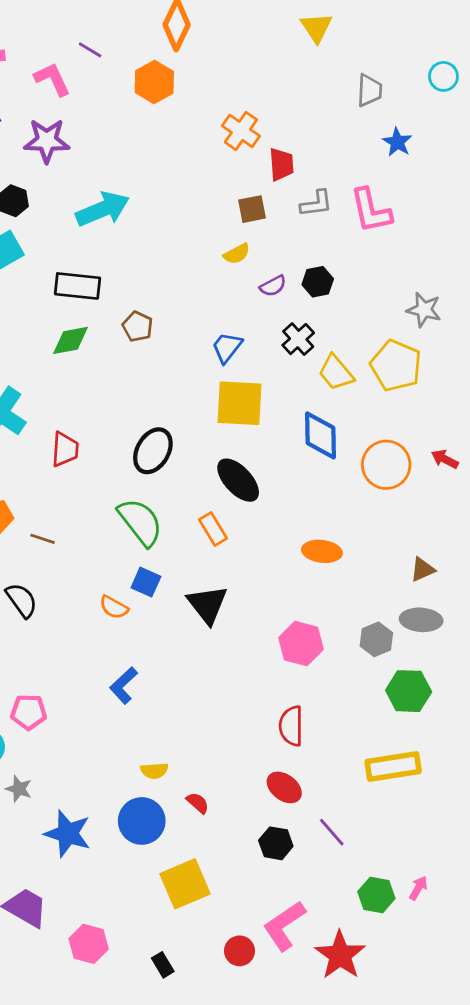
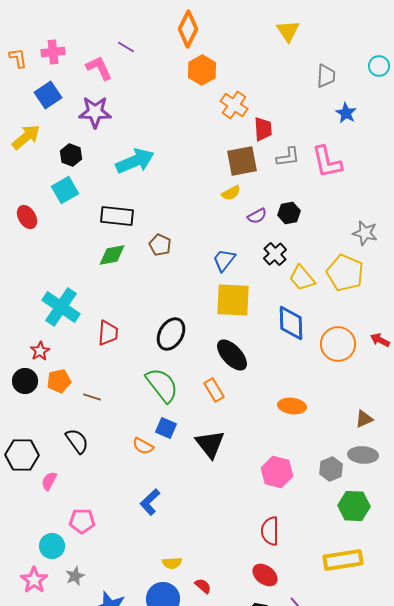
orange hexagon: (154, 82) -> (202, 70), moved
brown square: (252, 209) -> (242, 161), size x1.5
gray star: (19, 789) -> (75, 576), turned 30

